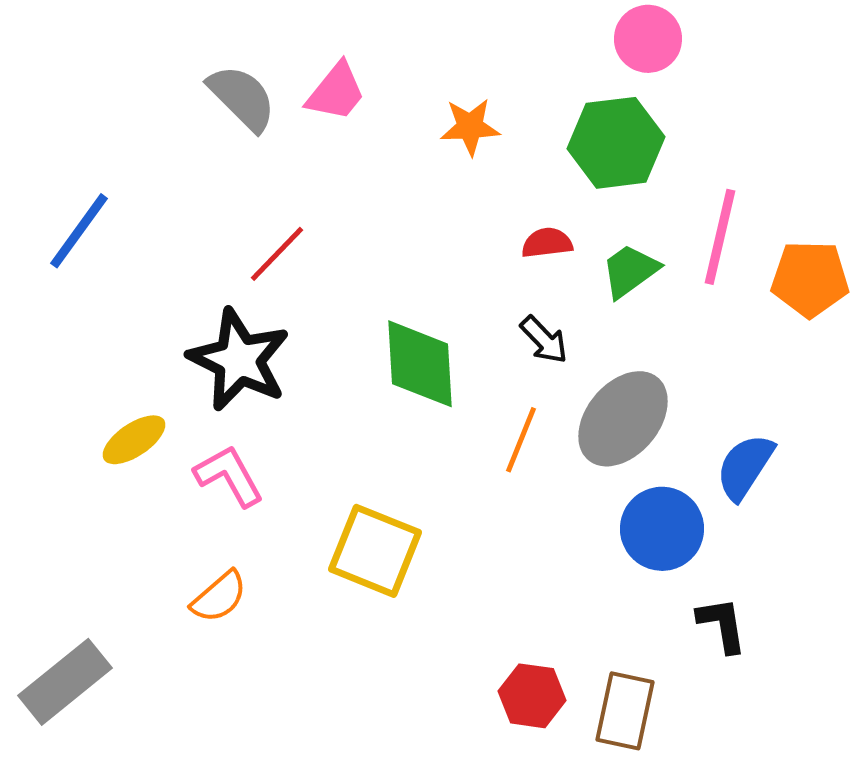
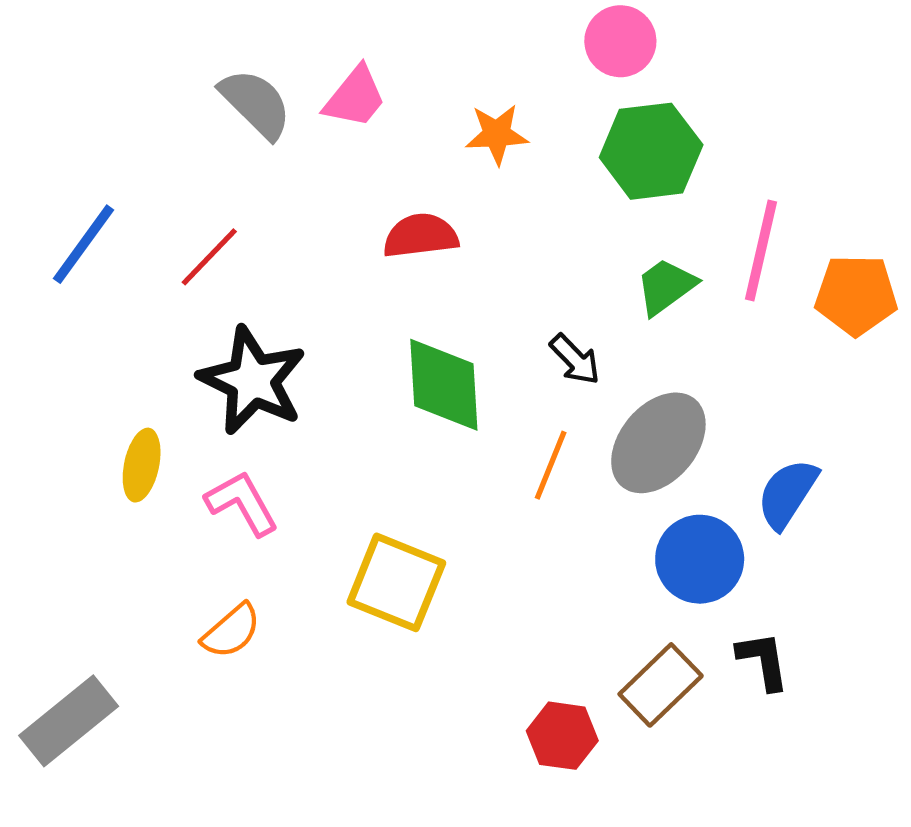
pink circle: (648, 39) -> (620, 41), moved
red semicircle: (547, 243) -> (421, 236), moved, size x1.4
red line: (277, 254) -> (209, 257), moved
yellow ellipse: (134, 440) -> (142, 465), turned -44
brown rectangle: (625, 711) -> (661, 685), moved, turned 34

